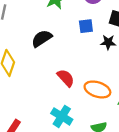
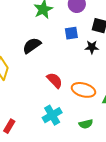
cyan cross: (62, 116) -> (52, 115), turned 30

